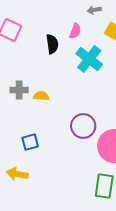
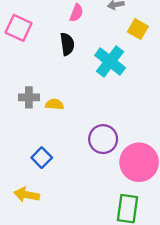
pink semicircle: (75, 31) -> (76, 13), moved
blue square: (30, 142) -> (42, 158), turned -30

